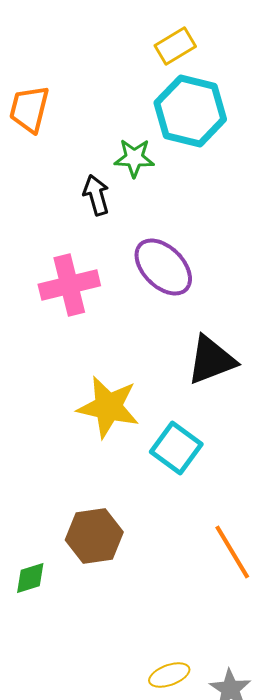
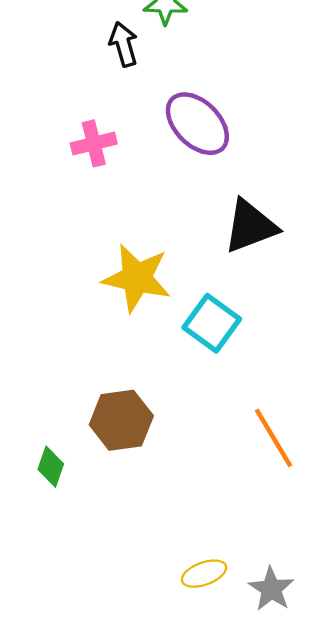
pink cross: (69, 285) -> (94, 143), size x0.7
green diamond: (30, 578) -> (51, 467), turned -54

